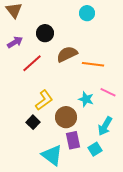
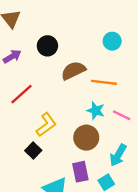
cyan circle: (87, 13) -> (112, 41), moved
red line: (32, 63) -> (22, 94), moved
cyan star: (86, 99) -> (96, 111), moved
brown circle: (66, 117) -> (86, 138), moved

